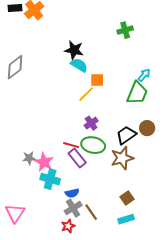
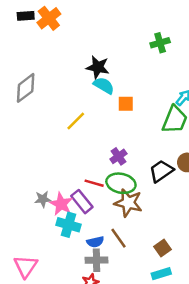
yellow line: (86, 94) -> (76, 121), moved
purple rectangle: (77, 158) -> (82, 202), moved
brown star: (122, 158) -> (128, 203), moved, turned 30
gray cross: (73, 208) -> (97, 260), turned 30
brown line: (91, 212) -> (118, 238), moved

